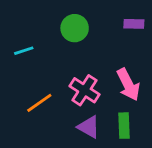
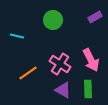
purple rectangle: (134, 24) -> (95, 17), turned -32
cyan line: (24, 51) -> (17, 36), turned 32

